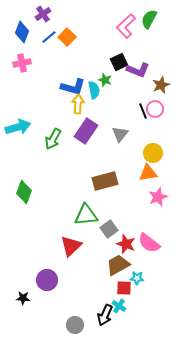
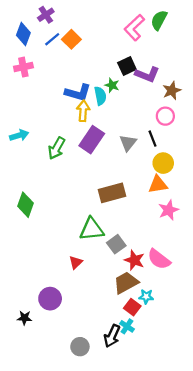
black line: (143, 111) -> (153, 139), moved
cyan arrow: (18, 127) -> (19, 135), size x0.7
red triangle: (71, 246) -> (76, 262), size x0.6
red square: (124, 288) -> (132, 307), turned 35

